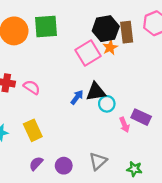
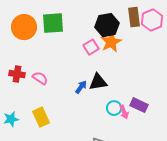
brown rectangle: (127, 32) -> (134, 17), moved
orange star: (110, 47) -> (111, 42), size x1.5
pink square: (88, 53) -> (91, 47), size x0.7
cyan circle: (107, 104) -> (114, 108), moved

